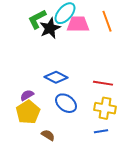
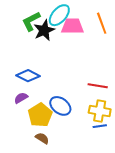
blue diamond: (56, 77) -> (28, 76), moved
yellow pentagon: (28, 112) -> (40, 115), moved
blue line: (101, 131) -> (100, 126), moved

